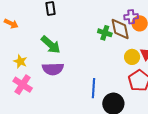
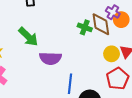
purple cross: (131, 17) -> (113, 12), turned 32
purple semicircle: (53, 69) -> (50, 58), moved

